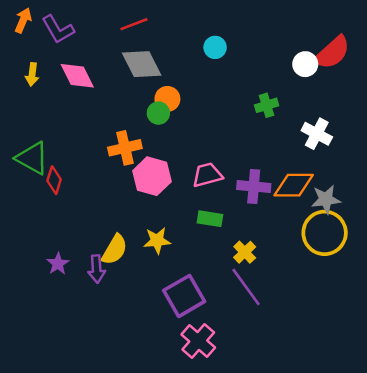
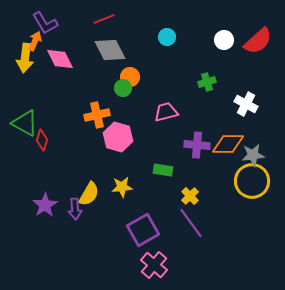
orange arrow: (23, 20) -> (35, 41), moved
white circle: (305, 64) -> (224, 40), moved
yellow arrow: (32, 74) -> (25, 58), size x1.6
pink trapezoid: (207, 175) -> (166, 112), moved
purple star: (58, 264) -> (45, 205), size x1.4

